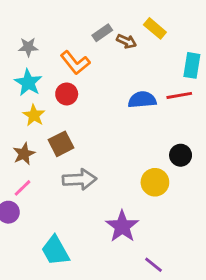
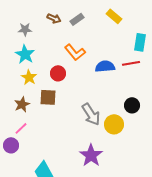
brown arrow: (126, 41) -> (54, 18), moved
orange L-shape: (75, 63) -> (75, 52), moved
red circle: (67, 94) -> (58, 73), moved
brown square: (61, 144) -> (48, 97), turned 30
gray arrow: (79, 179) -> (91, 114), moved, turned 60

